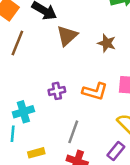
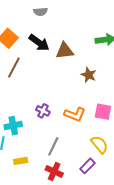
brown triangle: (67, 36) -> (65, 51), moved, turned 30
purple cross: (57, 91) -> (43, 111), turned 32

